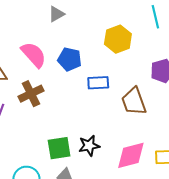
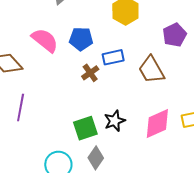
brown cross: (31, 94) -> (90, 73), moved, size x0.7

